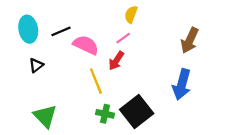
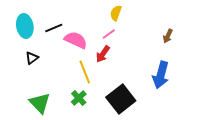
brown arrow: (190, 40) -> (168, 36), size x0.6
green cross: (105, 114) -> (79, 98), moved, turned 35

